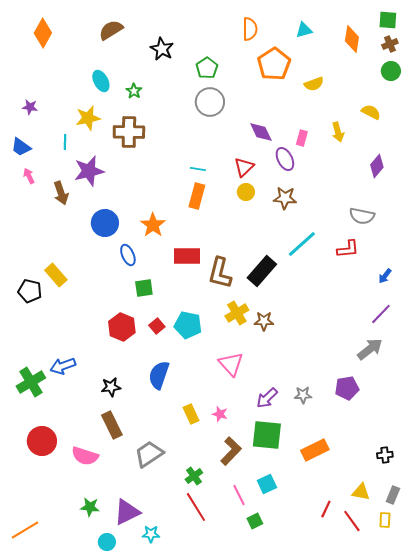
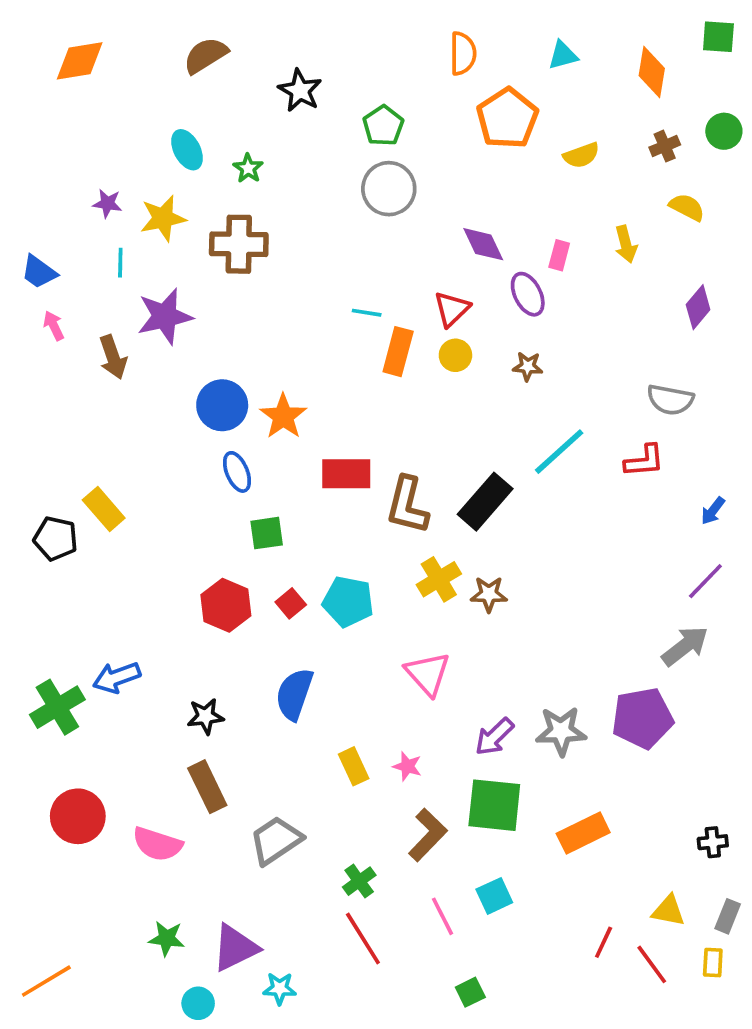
orange diamond: (43, 33) -> (80, 61), turned 52
brown cross: (390, 44) -> (665, 146), moved
purple star: (30, 107) -> (107, 203), moved
orange rectangle: (197, 196) -> (398, 352), moved
brown star: (285, 198) -> (528, 366), size x0.7
blue circle: (105, 223) -> (222, 405), moved
purple pentagon: (347, 388) -> (642, 718), size x1.4
gray star: (303, 395) -> (561, 731), size x1.5
green square: (255, 521) -> (470, 992), moved

